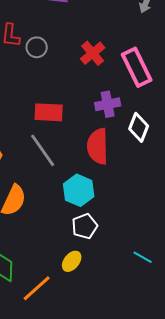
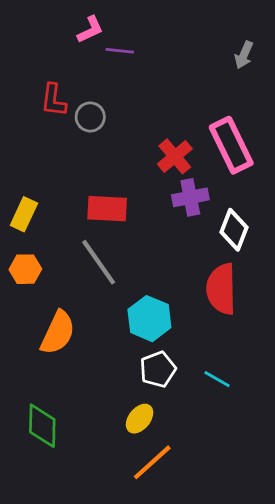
red cross: (93, 53) -> (175, 156), moved
red semicircle: (98, 146) -> (221, 289), moved
cyan line: (143, 257) -> (217, 379), moved
orange line: (37, 288) -> (152, 462), moved

